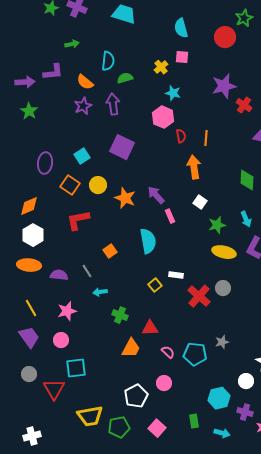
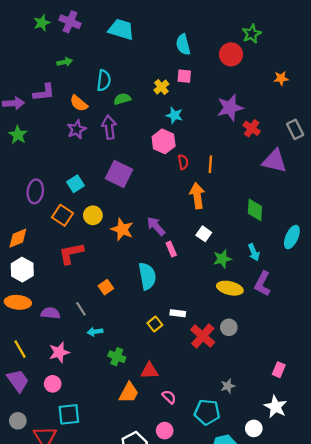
cyan pentagon: (195, 354) -> (207, 412), moved

